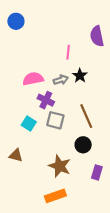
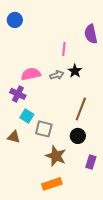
purple cross: (46, 100) -> (18, 94), moved
brown line: (86, 116) -> (81, 109), turned 45
gray square: (55, 120) -> (44, 129), moved
brown triangle: (16, 155) -> (14, 137), moved

